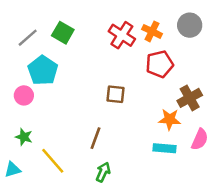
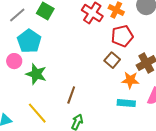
brown square: (116, 94) -> (112, 60), moved, turned 35
green star: (24, 137) -> (36, 74), moved, size x1.5

